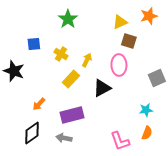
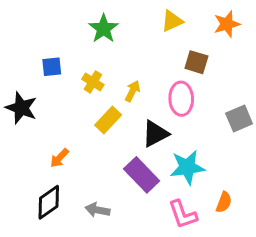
yellow triangle: (120, 22) -> (172, 21), moved
cyan star: (146, 110) -> (187, 167), moved, size x1.6
purple rectangle: (72, 115) -> (142, 175), moved, turned 60

